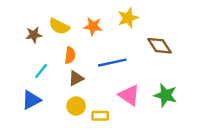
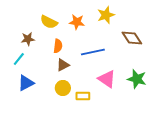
brown star: (34, 35) -> (28, 39), moved
cyan line: (41, 71) -> (19, 59), moved

